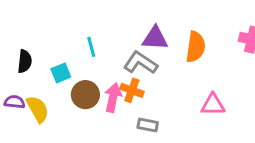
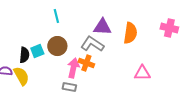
cyan line: (91, 47) -> (56, 16), moved
black semicircle: (25, 61) -> (24, 55), moved
brown circle: (85, 95) -> (57, 46), moved
gray rectangle: (148, 125) -> (69, 87), moved

